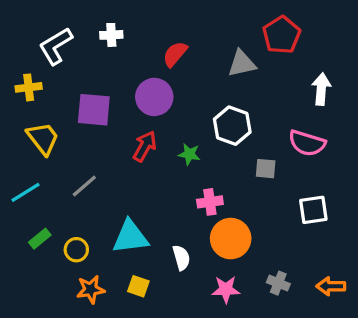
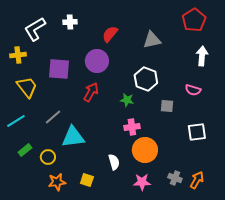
red pentagon: (282, 35) -> (194, 20), moved
pink semicircle: (307, 143) -> (193, 90), size x0.7
green star: (189, 154) -> (127, 100), moved
cyan triangle: (130, 237) -> (73, 137), moved
orange arrow: (331, 286) -> (197, 180), moved, turned 120

